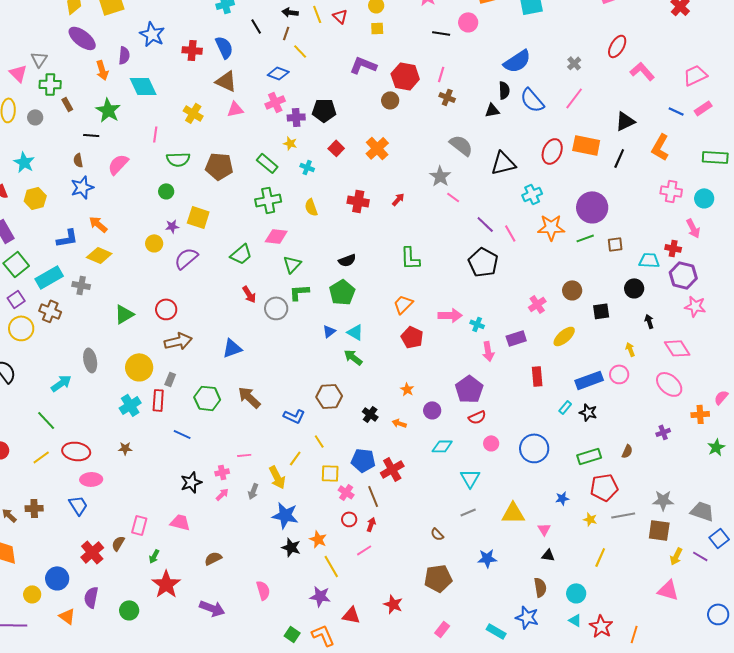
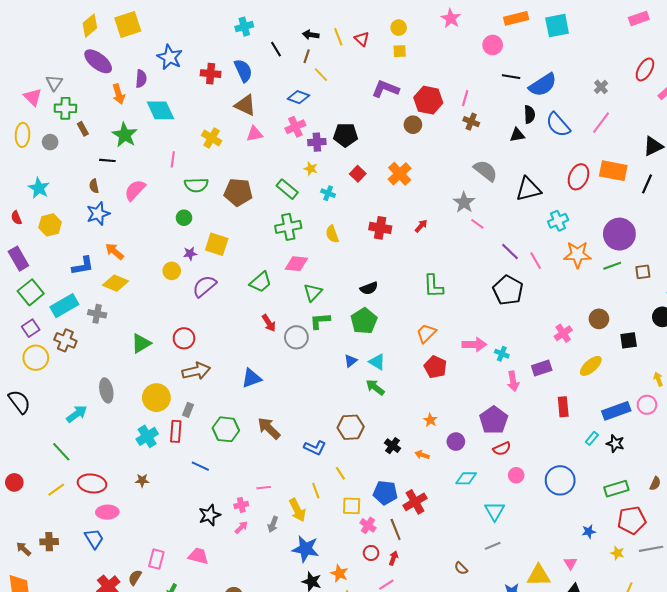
black line: (441, 33) -> (511, 77), moved
yellow line: (295, 458) -> (316, 491), turned -56
yellow triangle: (513, 513) -> (539, 575), moved

